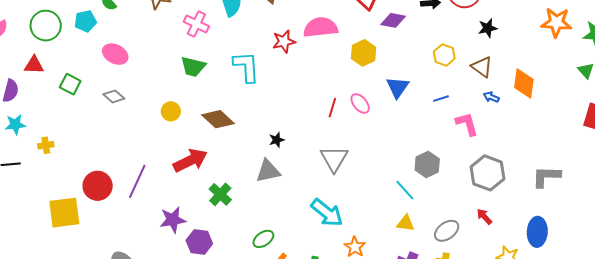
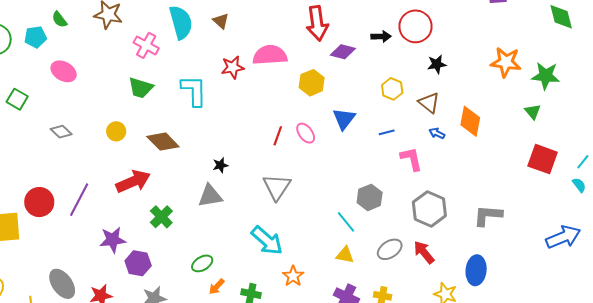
gray diamond: (114, 96) -> (61, 132), moved
red arrow: (484, 217) -> (424, 252), size x1.4
gray ellipse: (447, 231) -> (390, 249), moved

